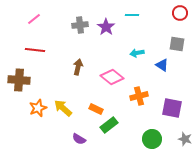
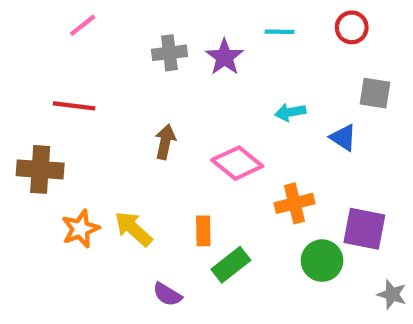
red circle: (180, 13) -> (352, 27), moved
pink line: (34, 19) -> (83, 25), moved
orange rectangle: (96, 109) -> (203, 231), turned 64
green circle: (152, 139) -> (322, 261), moved

